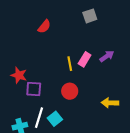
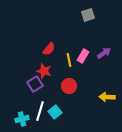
red semicircle: (44, 27) -> (49, 49), moved
red star: (19, 75) -> (44, 71), moved
purple square: (34, 89) -> (35, 84), turned -35

